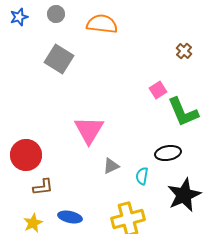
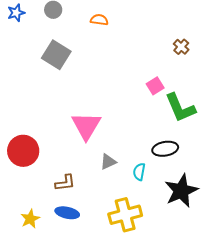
orange semicircle: (102, 24) -> (99, 20), size x0.6
brown L-shape: (43, 187) -> (65, 183), moved

